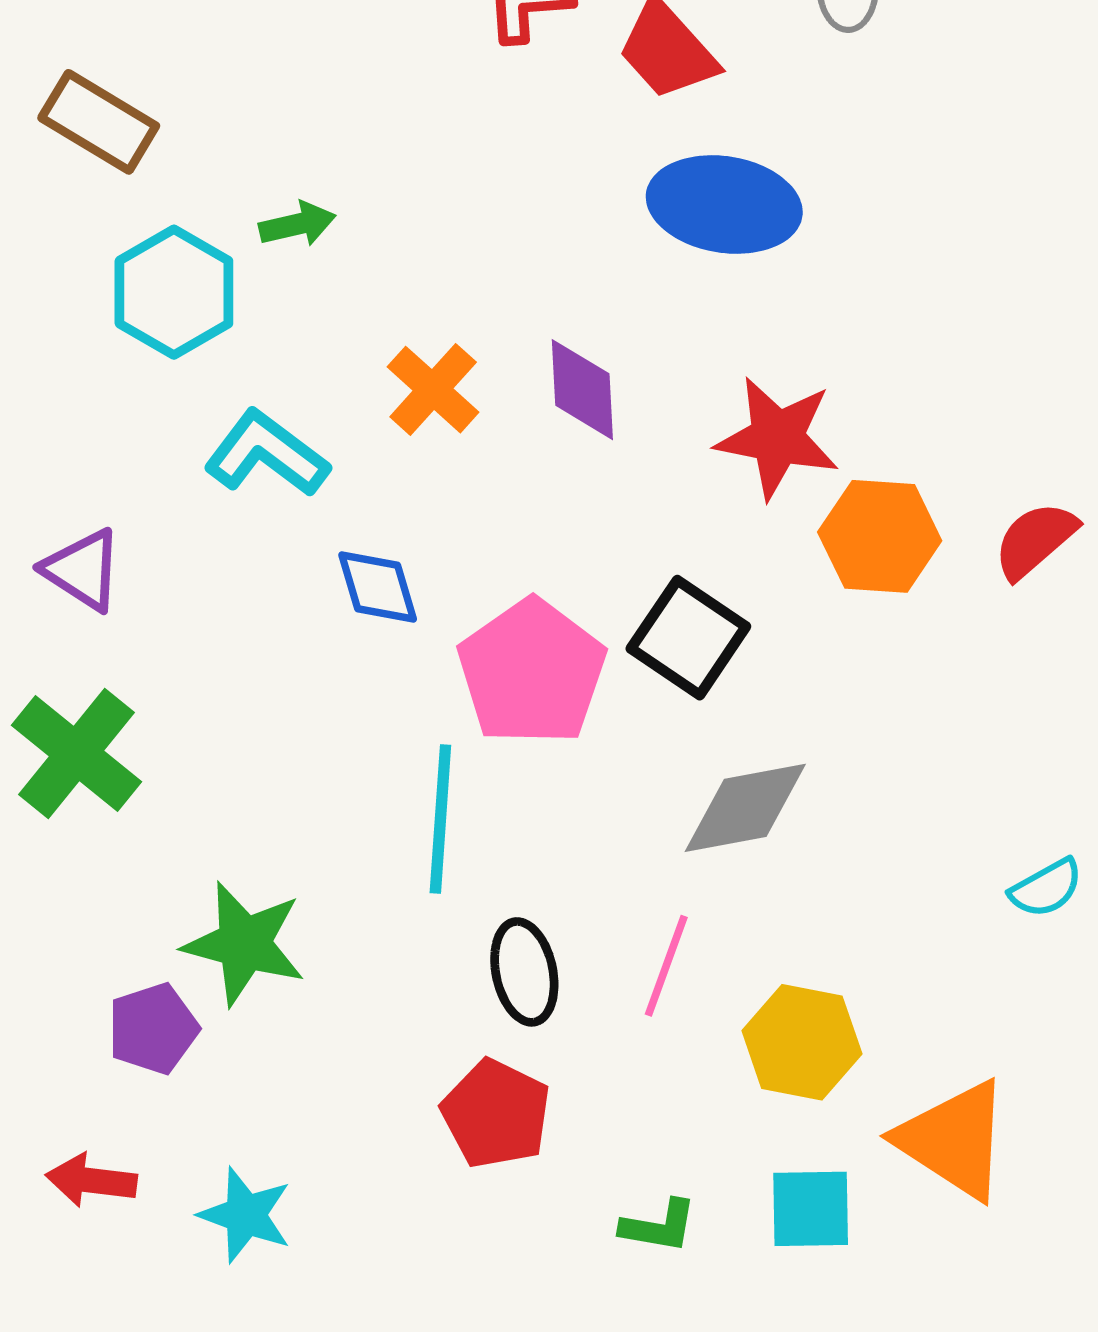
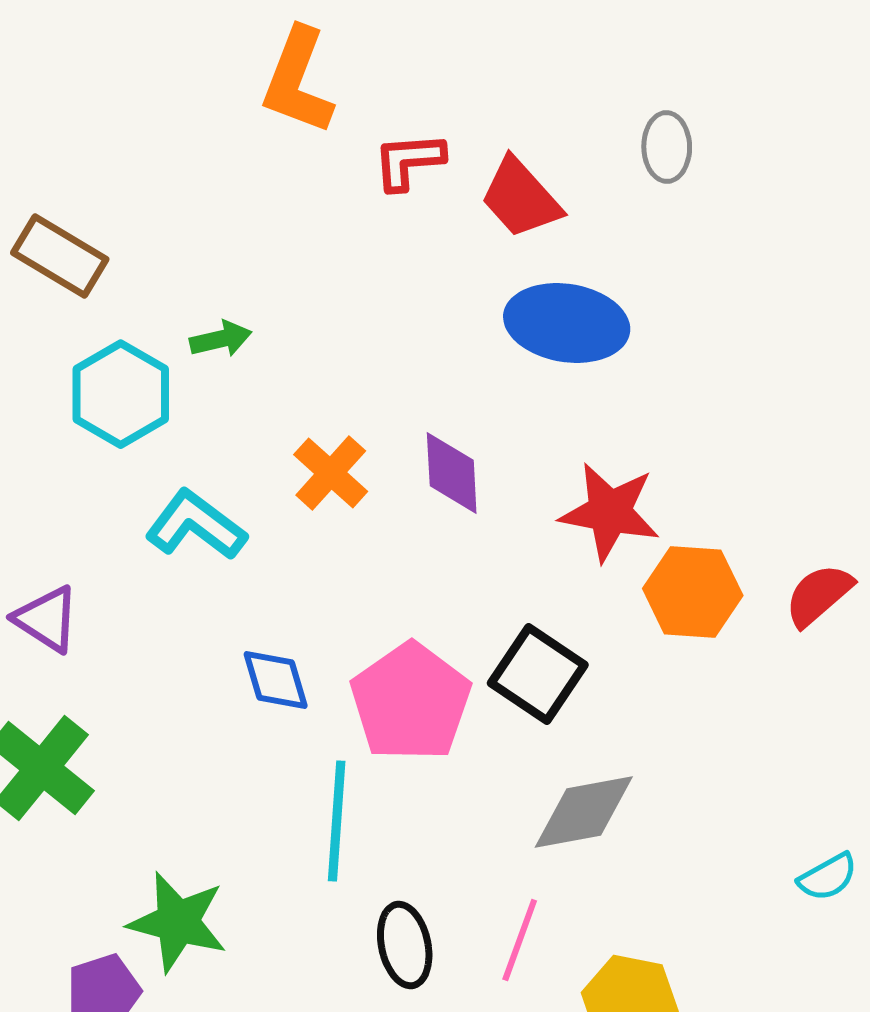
blue diamond: (378, 587) -> (276, 680), moved

